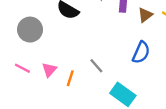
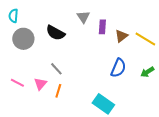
gray circle: (30, 30) -> (23, 39), moved
gray line: (96, 66) -> (56, 69), moved

